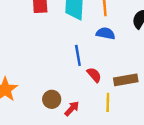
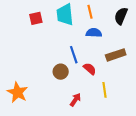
brown rectangle: (126, 80) -> (116, 55), moved
brown circle: (52, 99) -> (61, 72), moved

